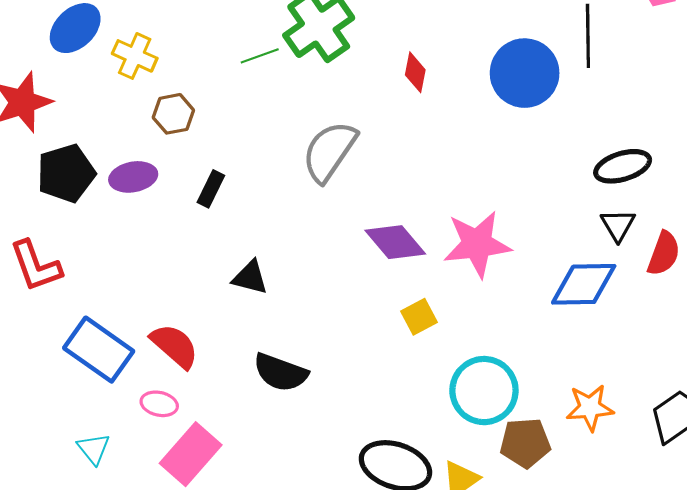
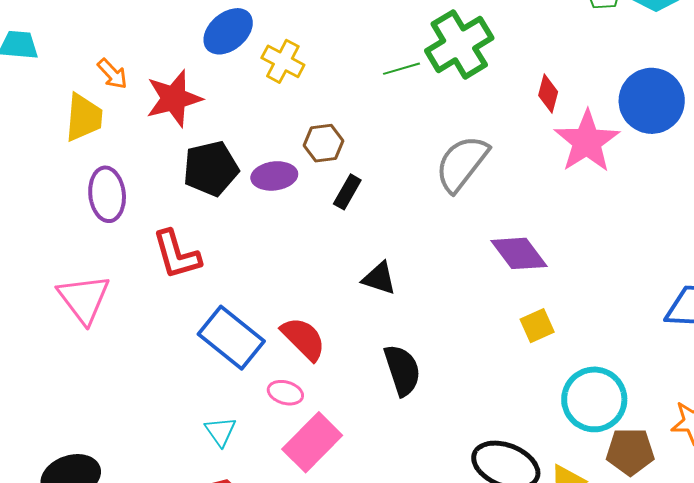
brown hexagon: (173, 114) -> (324, 143), moved
pink star: (477, 244) -> (587, 141), moved, turned -30
black semicircle: (280, 372) -> (402, 370), turned -132

